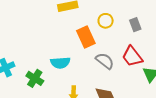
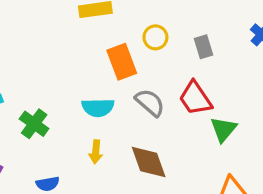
cyan semicircle: (60, 63) -> (98, 108), moved

